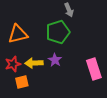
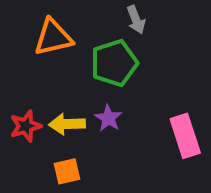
orange triangle: (18, 34) -> (53, 37), moved
orange square: (22, 82) -> (67, 171), moved

